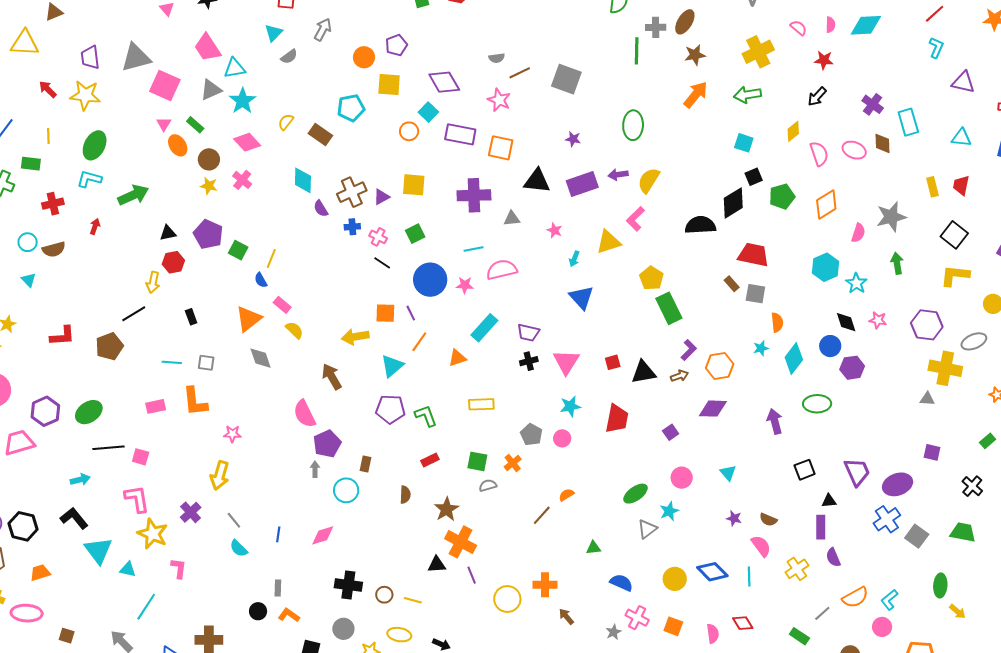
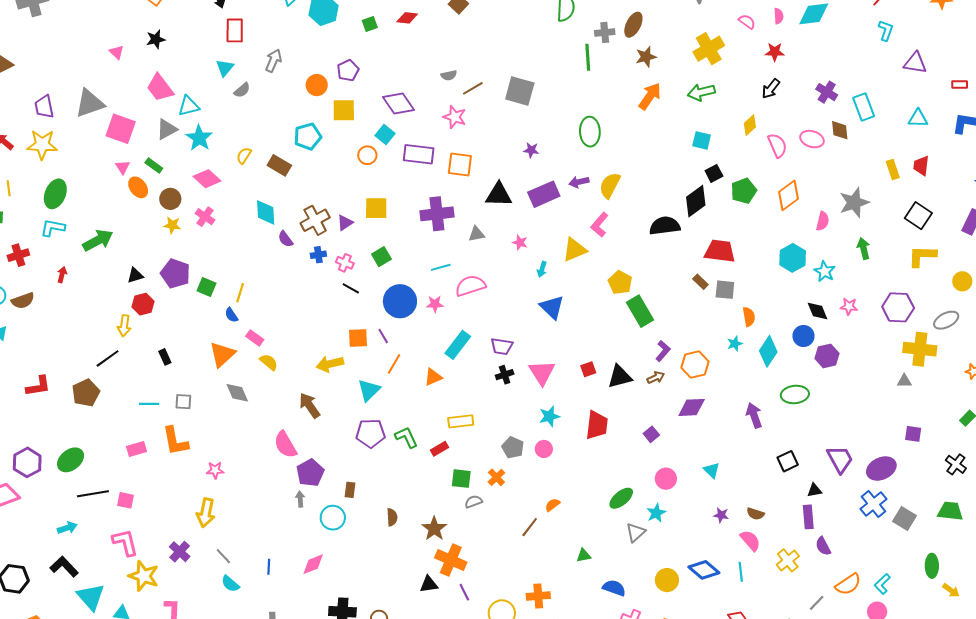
red rectangle: (430, 460) -> (440, 449), moved

